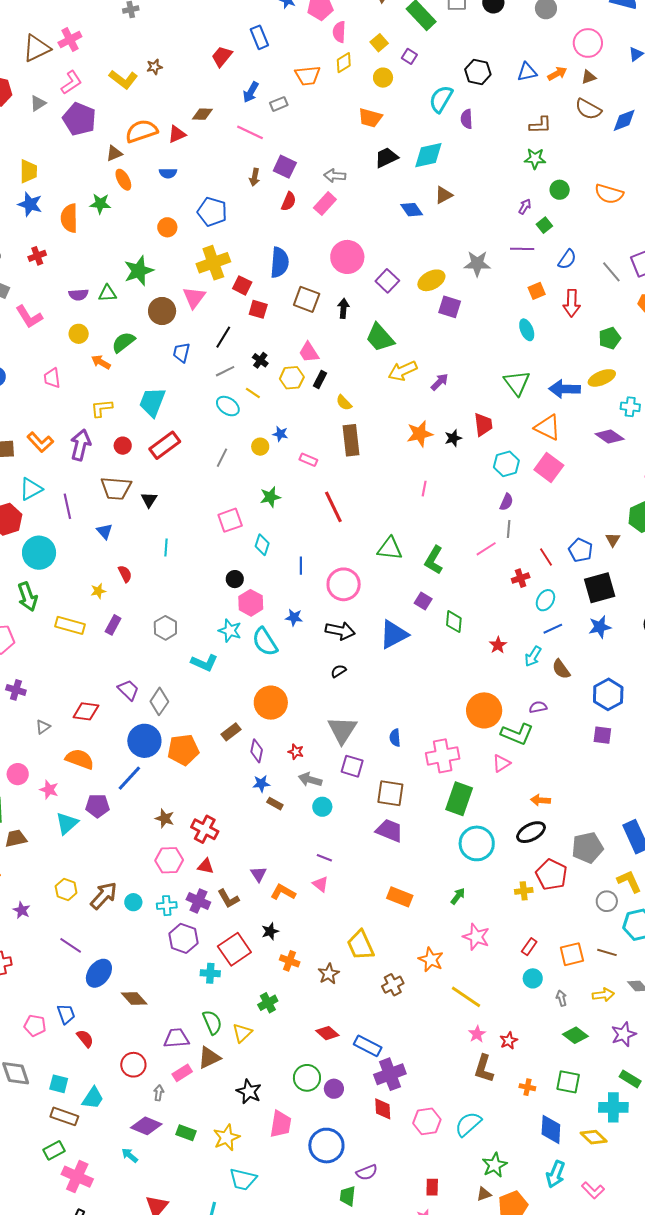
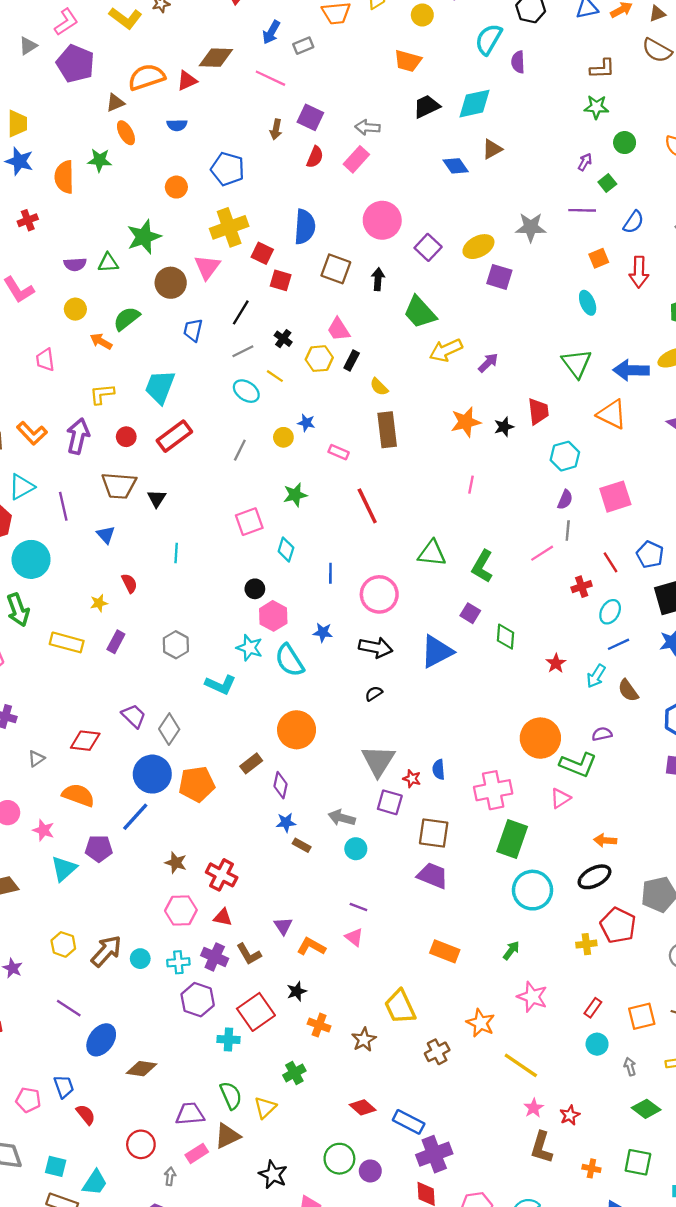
brown diamond: (202, 114) -> (216, 58), size x1.4
pink square: (549, 467) -> (615, 497), moved, turned 36
red star: (296, 752) -> (412, 779), moved
brown diamond: (134, 998) -> (141, 1069), turned -40

